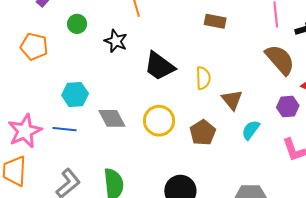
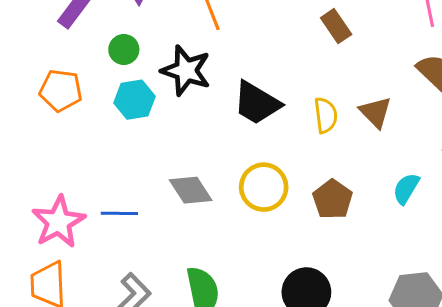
brown rectangle: (215, 21) -> (336, 26), turned 50
black star: (116, 41) -> (186, 71), size x1.4
cyan hexagon: (75, 94) -> (135, 100), moved
brown triangle: (232, 100) -> (375, 112), moved

